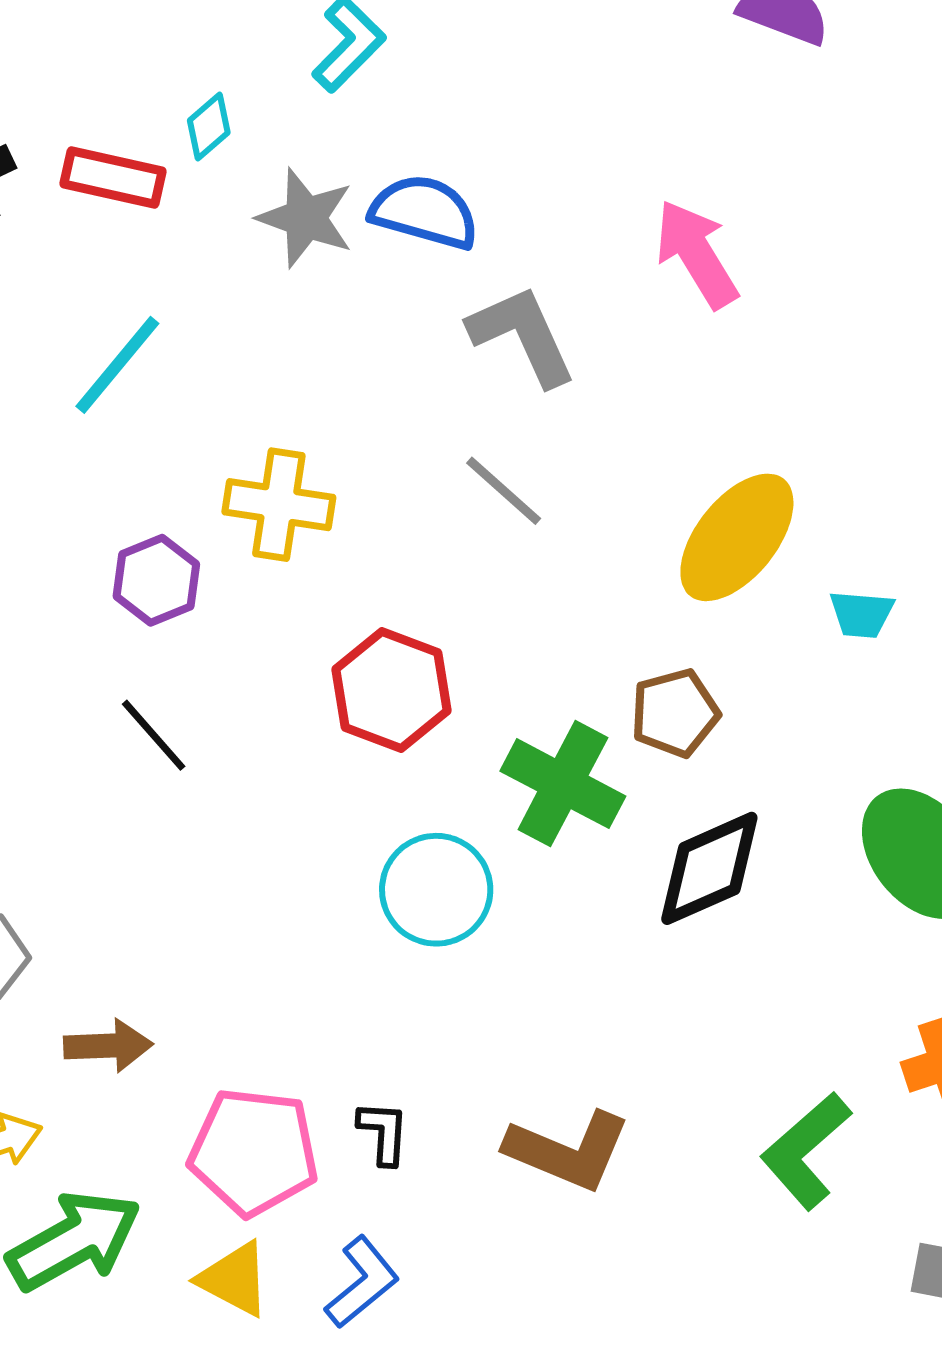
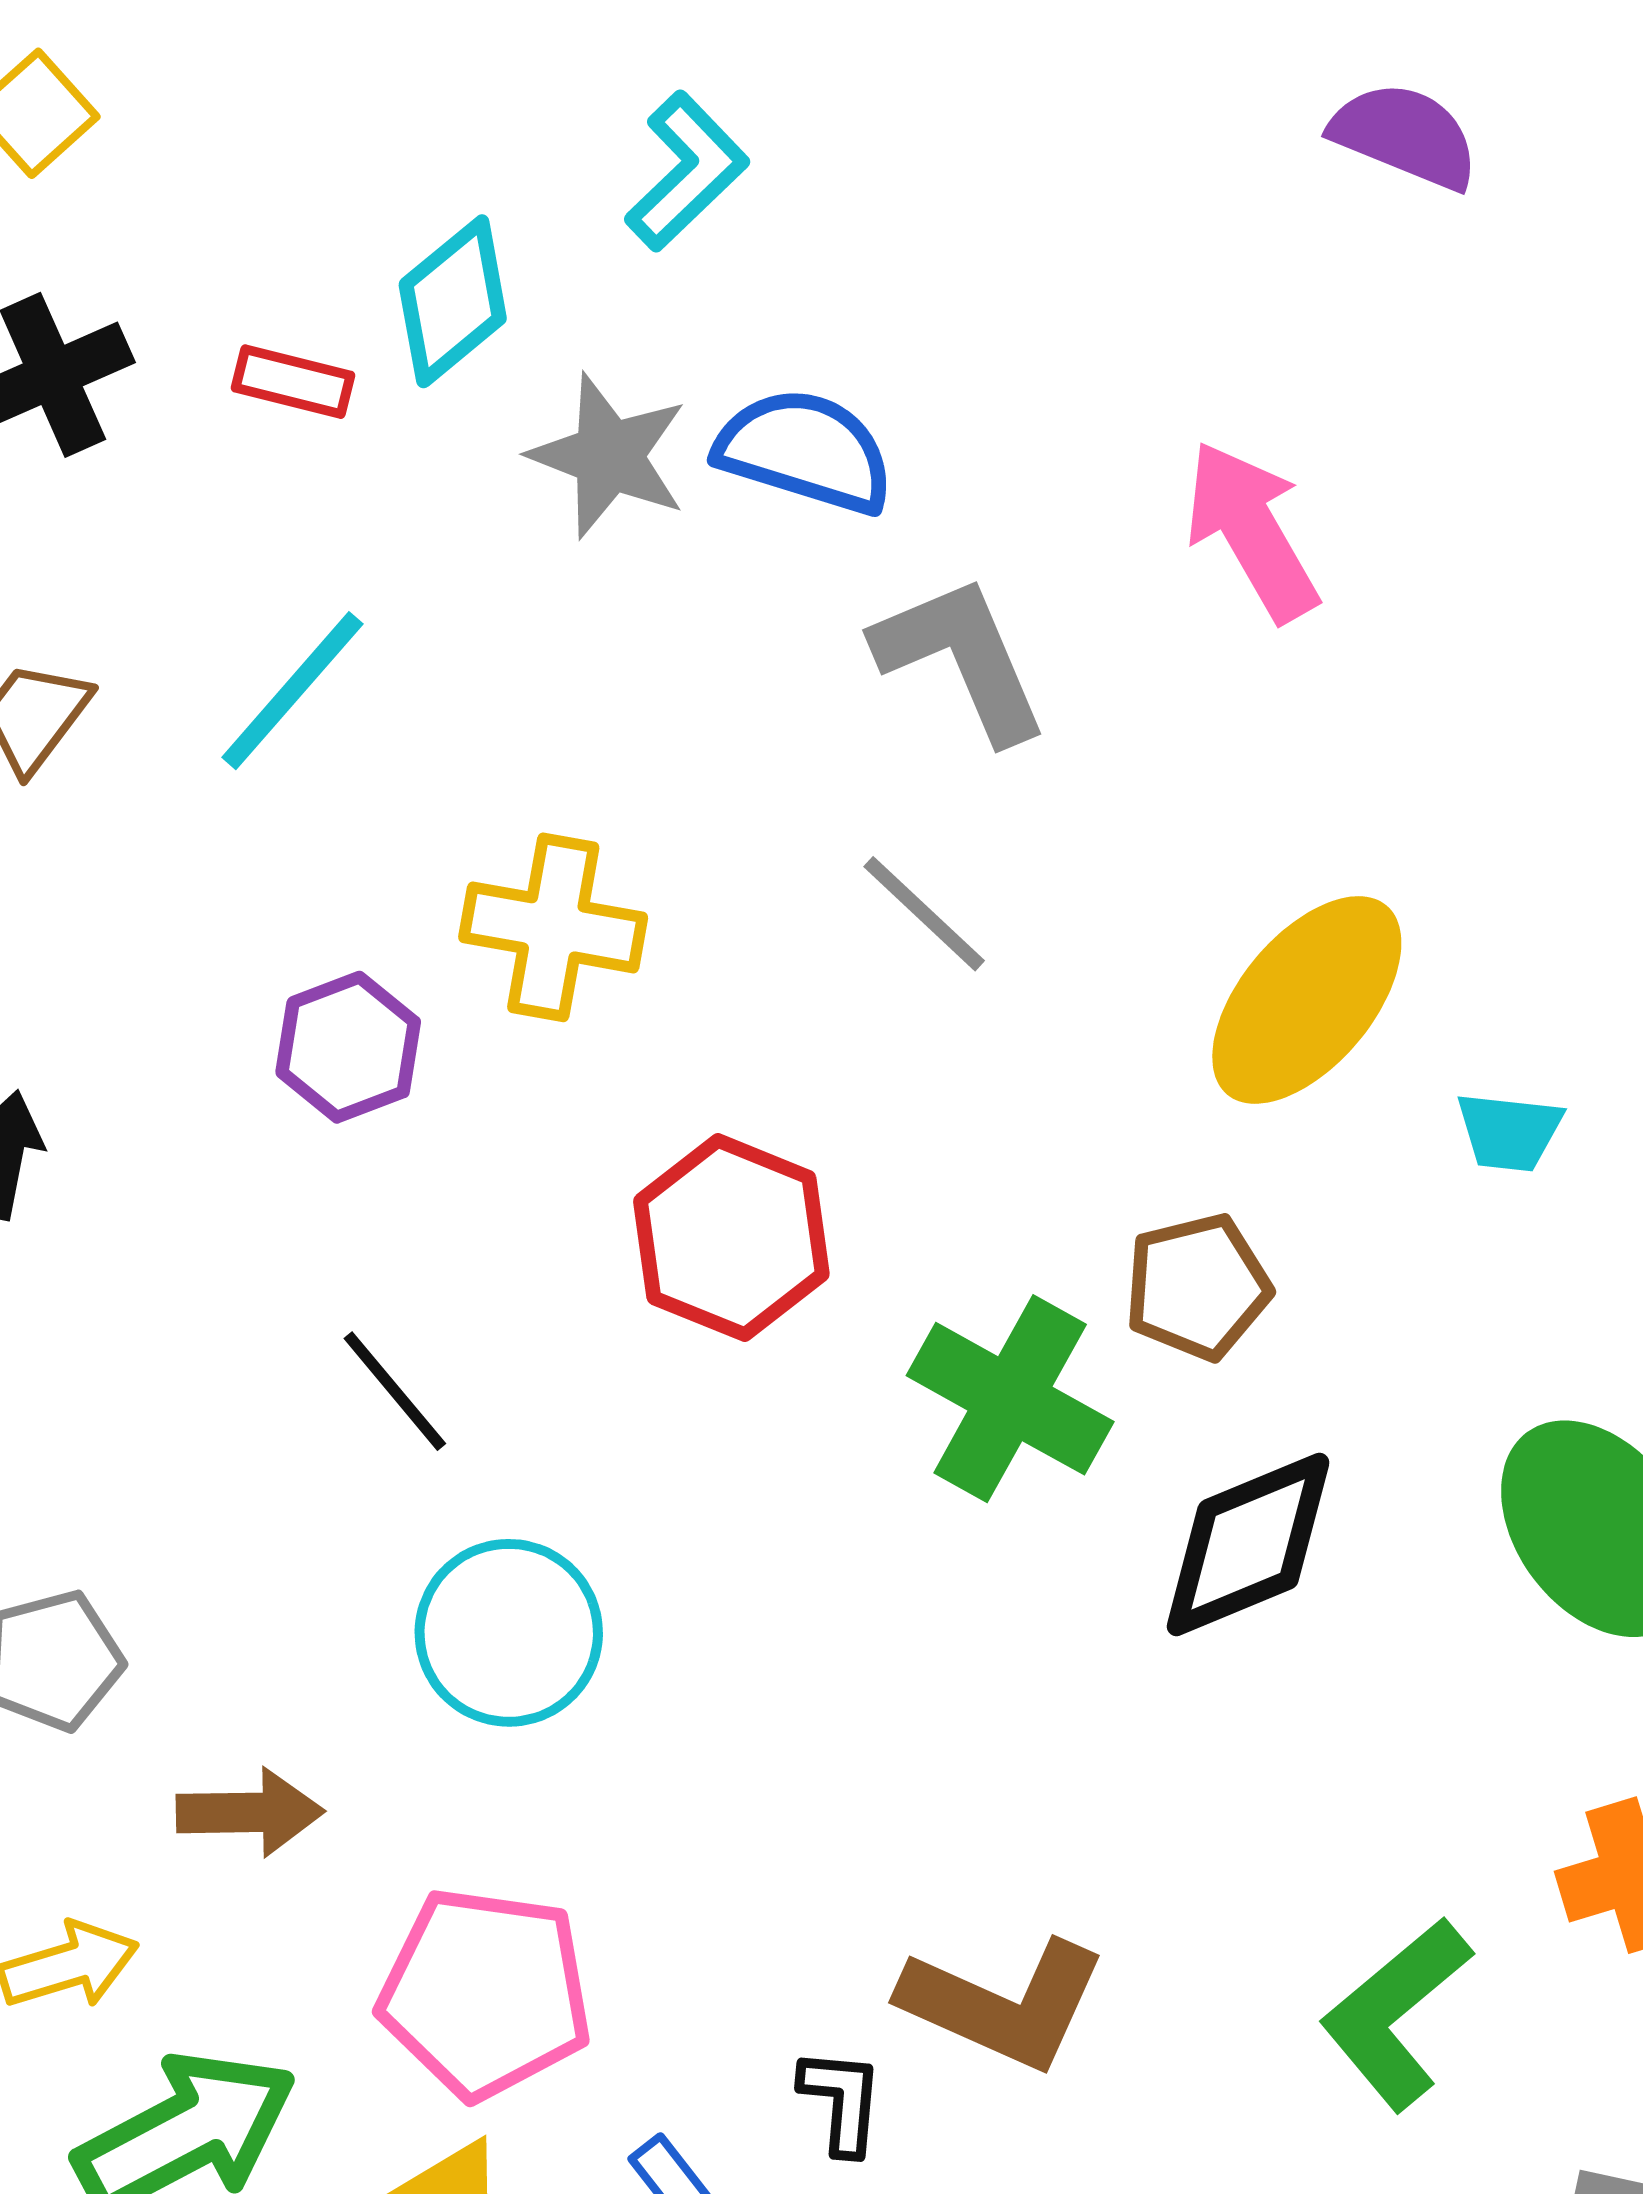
cyan diamond: (209, 126) -> (453, 301), size x1.5
red rectangle: (113, 178) -> (293, 382), size x0.7
black line: (154, 735) -> (395, 1391), moved
cyan circle: (436, 890) -> (509, 1633), moved
black L-shape: (383, 1133) -> (841, 2101), moved

